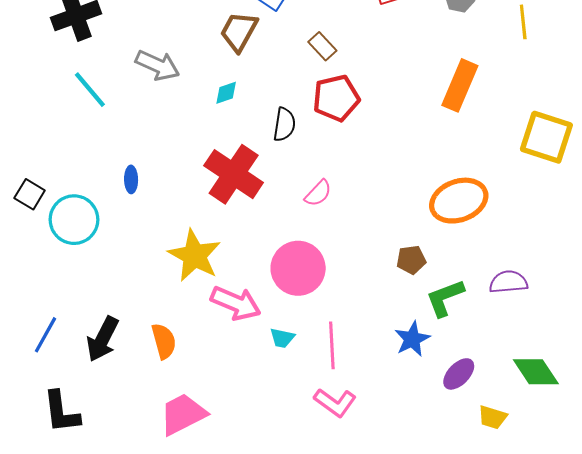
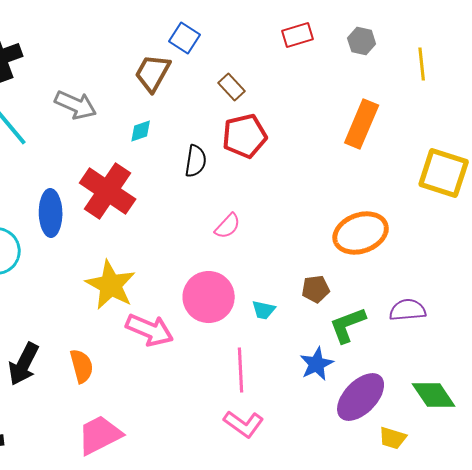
red cross: (234, 174) -> (108, 191), moved
blue ellipse: (131, 179) -> (51, 213), size x1.8
cyan trapezoid: (282, 338) -> (264, 310), moved
purple ellipse: (459, 374) -> (361, 397), size x1.6

